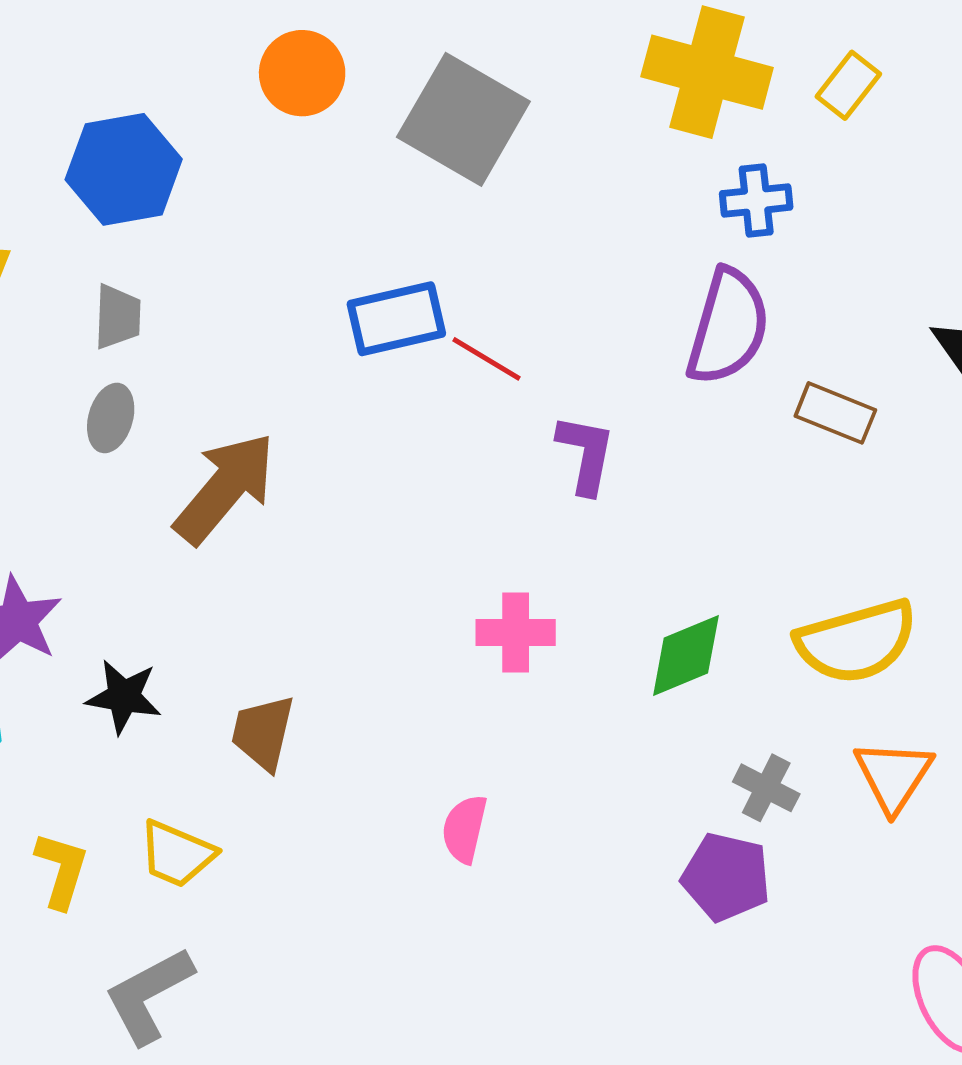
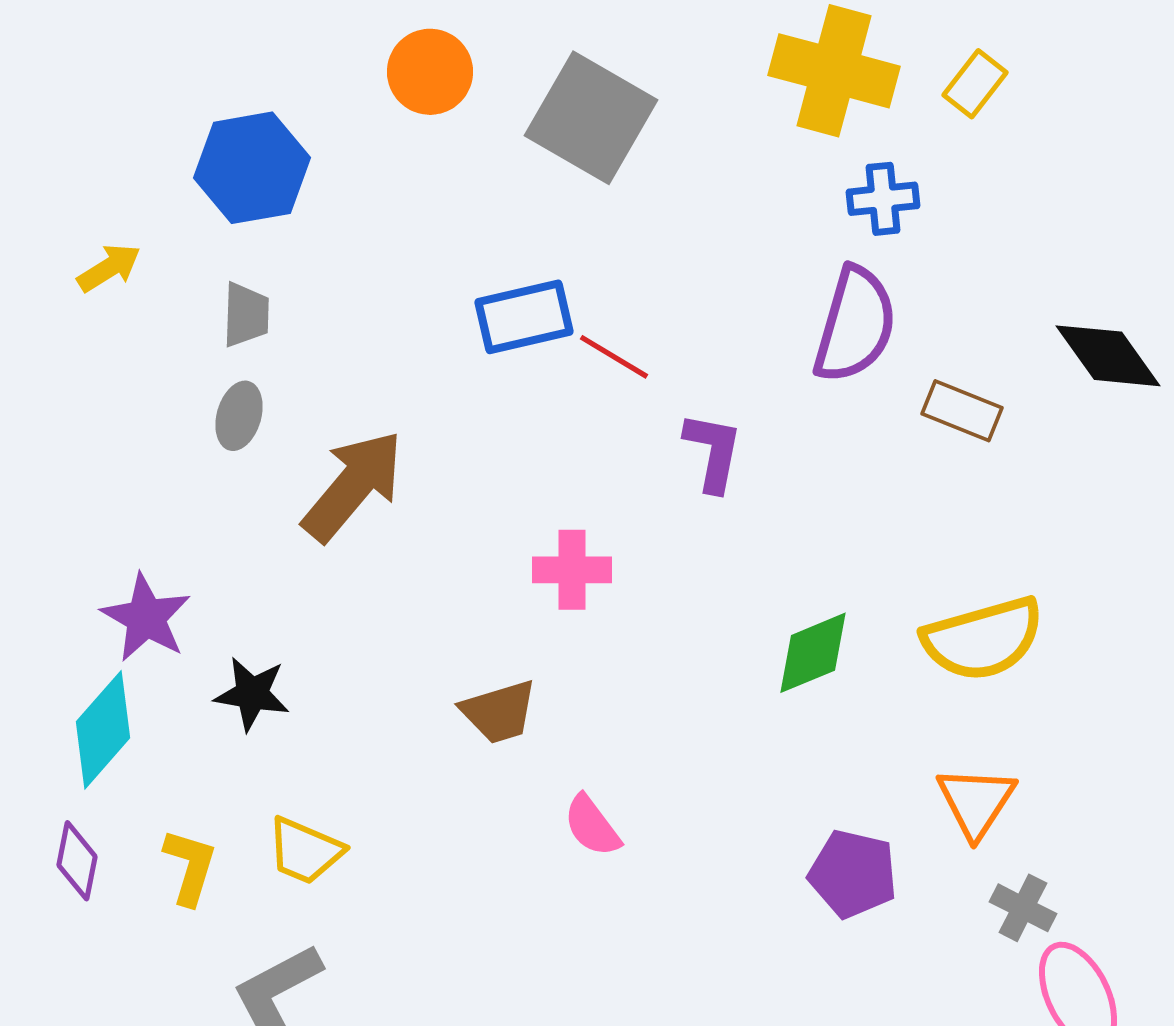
pink cross: (516, 632) -> (572, 570), moved
brown trapezoid: (263, 733) -> (499, 712), moved, turned -120
orange triangle: (893, 776) -> (976, 802), moved
gray cross: (766, 788) -> (1023, 908), moved
pink semicircle: (464, 829) -> (592, 826), turned -50

